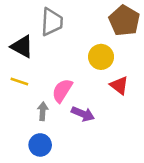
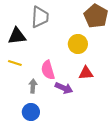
black triangle: (22, 47) -> (17, 36), turned -36
red triangle: (119, 85) -> (86, 73), moved, turned -42
pink semicircle: (62, 91) -> (48, 70), turned -48

